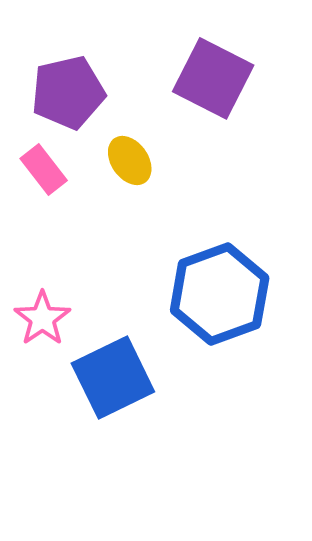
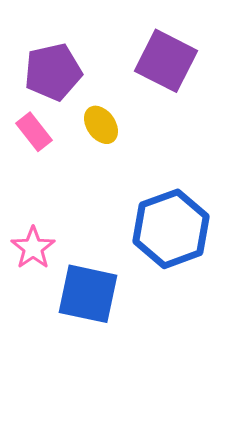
blue square: (113, 377) -> (88, 294), turned 38

